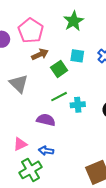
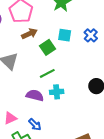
cyan cross: (78, 105) -> (57, 92), moved
blue arrow: (46, 151) -> (35, 124), turned -144

